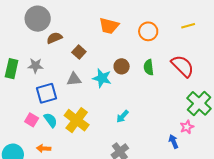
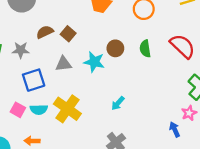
brown semicircle: (54, 38) -> (45, 32), moved
cyan semicircle: (51, 120) -> (39, 110), turned 126

